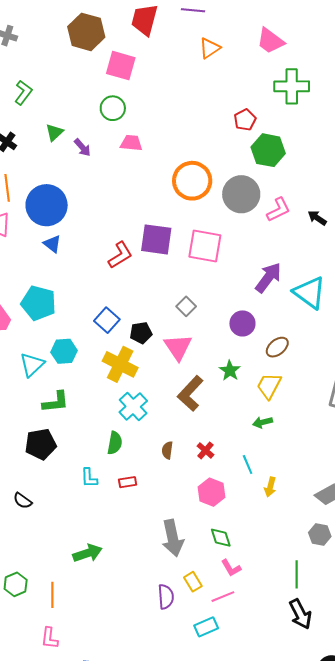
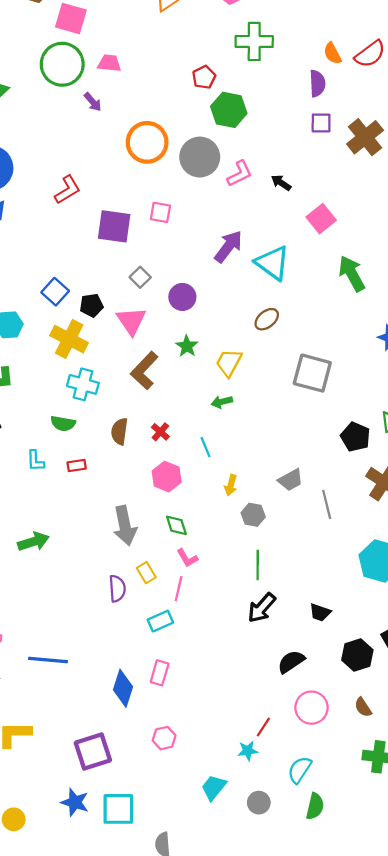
green circle: (113, 108) -> (62, 64), size x1.6
pink trapezoid: (131, 143) -> (109, 63), moved
purple arrow: (82, 147) -> (93, 102), moved
purple square: (156, 239) -> (114, 226), moved
pink square: (205, 246) -> (160, 212), size x0.6
red L-shape: (120, 255) -> (68, 190), moved
purple circle: (242, 323) -> (182, 297), moved
brown ellipse: (277, 347) -> (267, 319), moved
cyan cross: (133, 407) -> (83, 384), turned -32
green semicircle: (115, 443) -> (63, 423), turned 90
brown semicircle: (167, 450) -> (119, 431), size x1.4
yellow arrow: (270, 487) -> (231, 485), moved
gray hexagon: (320, 535) -> (253, 515), moved
pink line: (223, 597) -> (179, 589), turned -55
black arrow: (300, 614) -> (262, 608), turned 68

